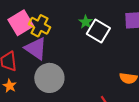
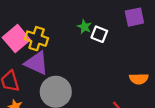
white square: (98, 31) -> (99, 34), size x0.7

